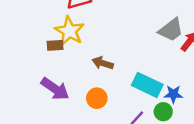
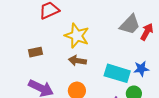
yellow star: (70, 31) -> (77, 36), moved
blue star: (173, 94) -> (141, 69), moved

